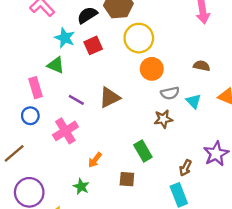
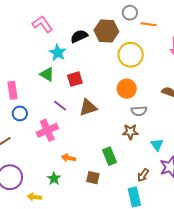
yellow circle: (139, 38) -> (131, 55), moved
red square: (93, 45) -> (75, 79), moved
pink rectangle: (36, 88) -> (13, 90), moved
cyan triangle: (194, 101) -> (157, 145), moved
orange arrow: (95, 160) -> (69, 158), turned 56

